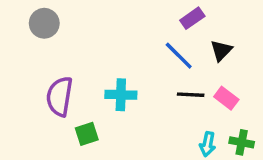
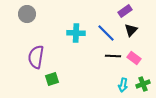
purple rectangle: (192, 18) -> (125, 11), moved
cyan cross: (121, 95) -> (76, 33), moved
green cross: (242, 142) -> (143, 84), turned -32

